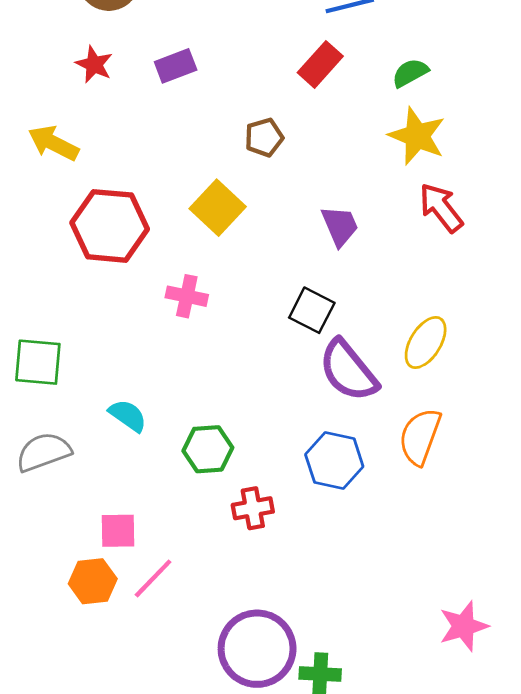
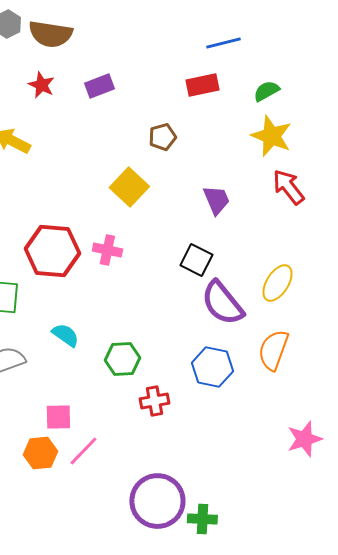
red rectangle: (320, 64) -> (202, 85), turned 36
red hexagon: (110, 226) -> (52, 251), moved
pink star: (463, 626) -> (304, 439), moved

